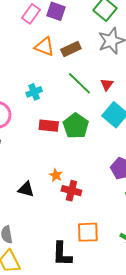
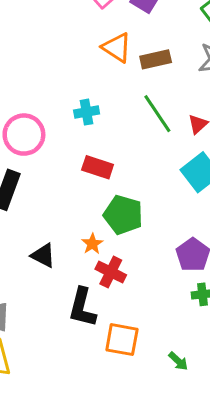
green pentagon: (76, 126) -> (123, 215), moved, turned -30
black L-shape: (62, 254) -> (82, 307), moved

